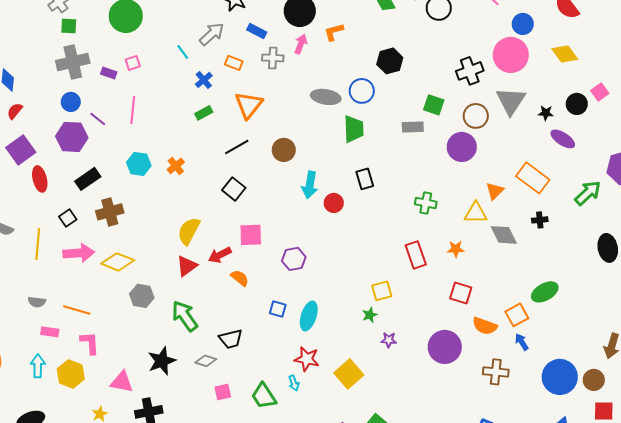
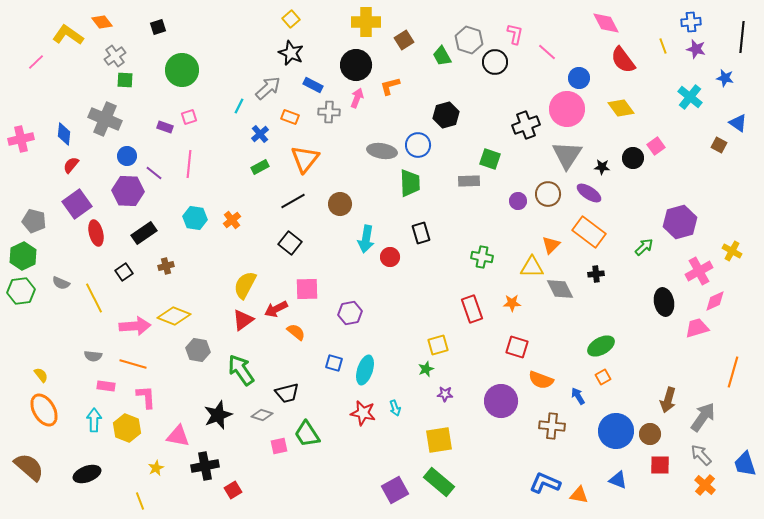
cyan line: (183, 52) -> (239, 106), turned 63
gray cross: (73, 62) -> (105, 119), moved, turned 36
brown circle: (476, 116) -> (548, 194), moved
purple ellipse: (563, 139) -> (589, 193), moved
purple circle: (462, 147) -> (518, 201), size x0.6
green arrow: (588, 193) -> (644, 247), size x0.7
brown cross: (110, 212) -> (166, 266), size x0.6
yellow line: (38, 244) -> (94, 298), turned -32
pink arrow: (79, 253) -> (135, 326), moved
orange square: (517, 315) -> (603, 377), moved, size x0.7
yellow square: (349, 374) -> (439, 440), moved, turned 32
cyan arrow: (294, 383) -> (395, 408), moved
green trapezoid: (264, 396) -> (307, 434), moved

